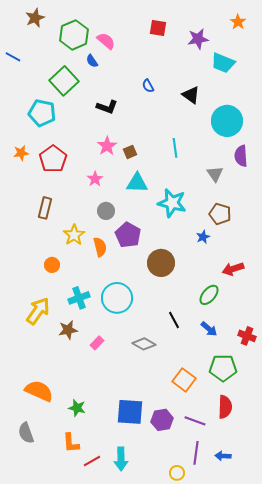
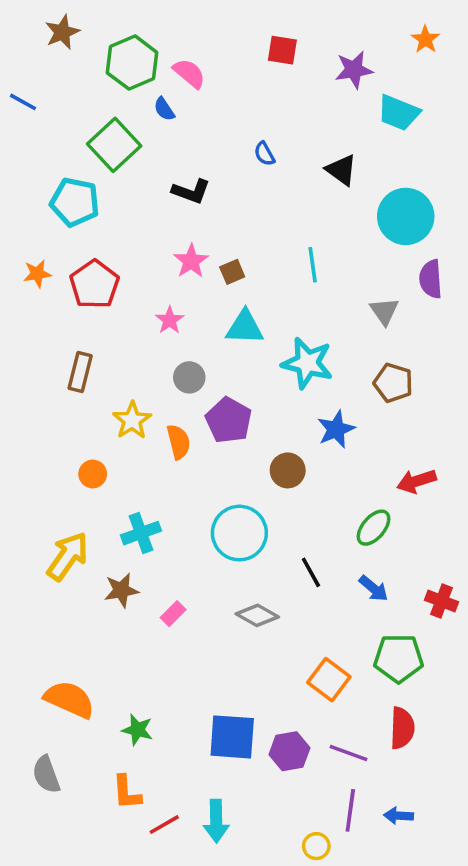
blue star: (203, 237) -> (336, 429), moved, size x1.5
brown circle: (161, 263) -> (288, 470), size x0.7
cyan circle: (117, 298) -> (239, 533), moved

